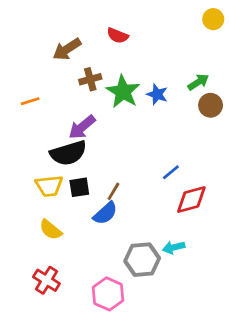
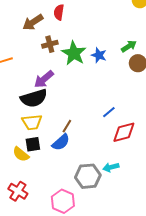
red semicircle: (118, 36) -> (59, 12), moved, turned 77
yellow trapezoid: (49, 186) -> (32, 122), moved
black square: (79, 187) -> (33, 144), moved

